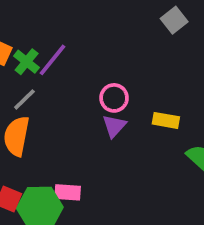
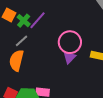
pink circle: (114, 98) -> (70, 42), size x1.5

